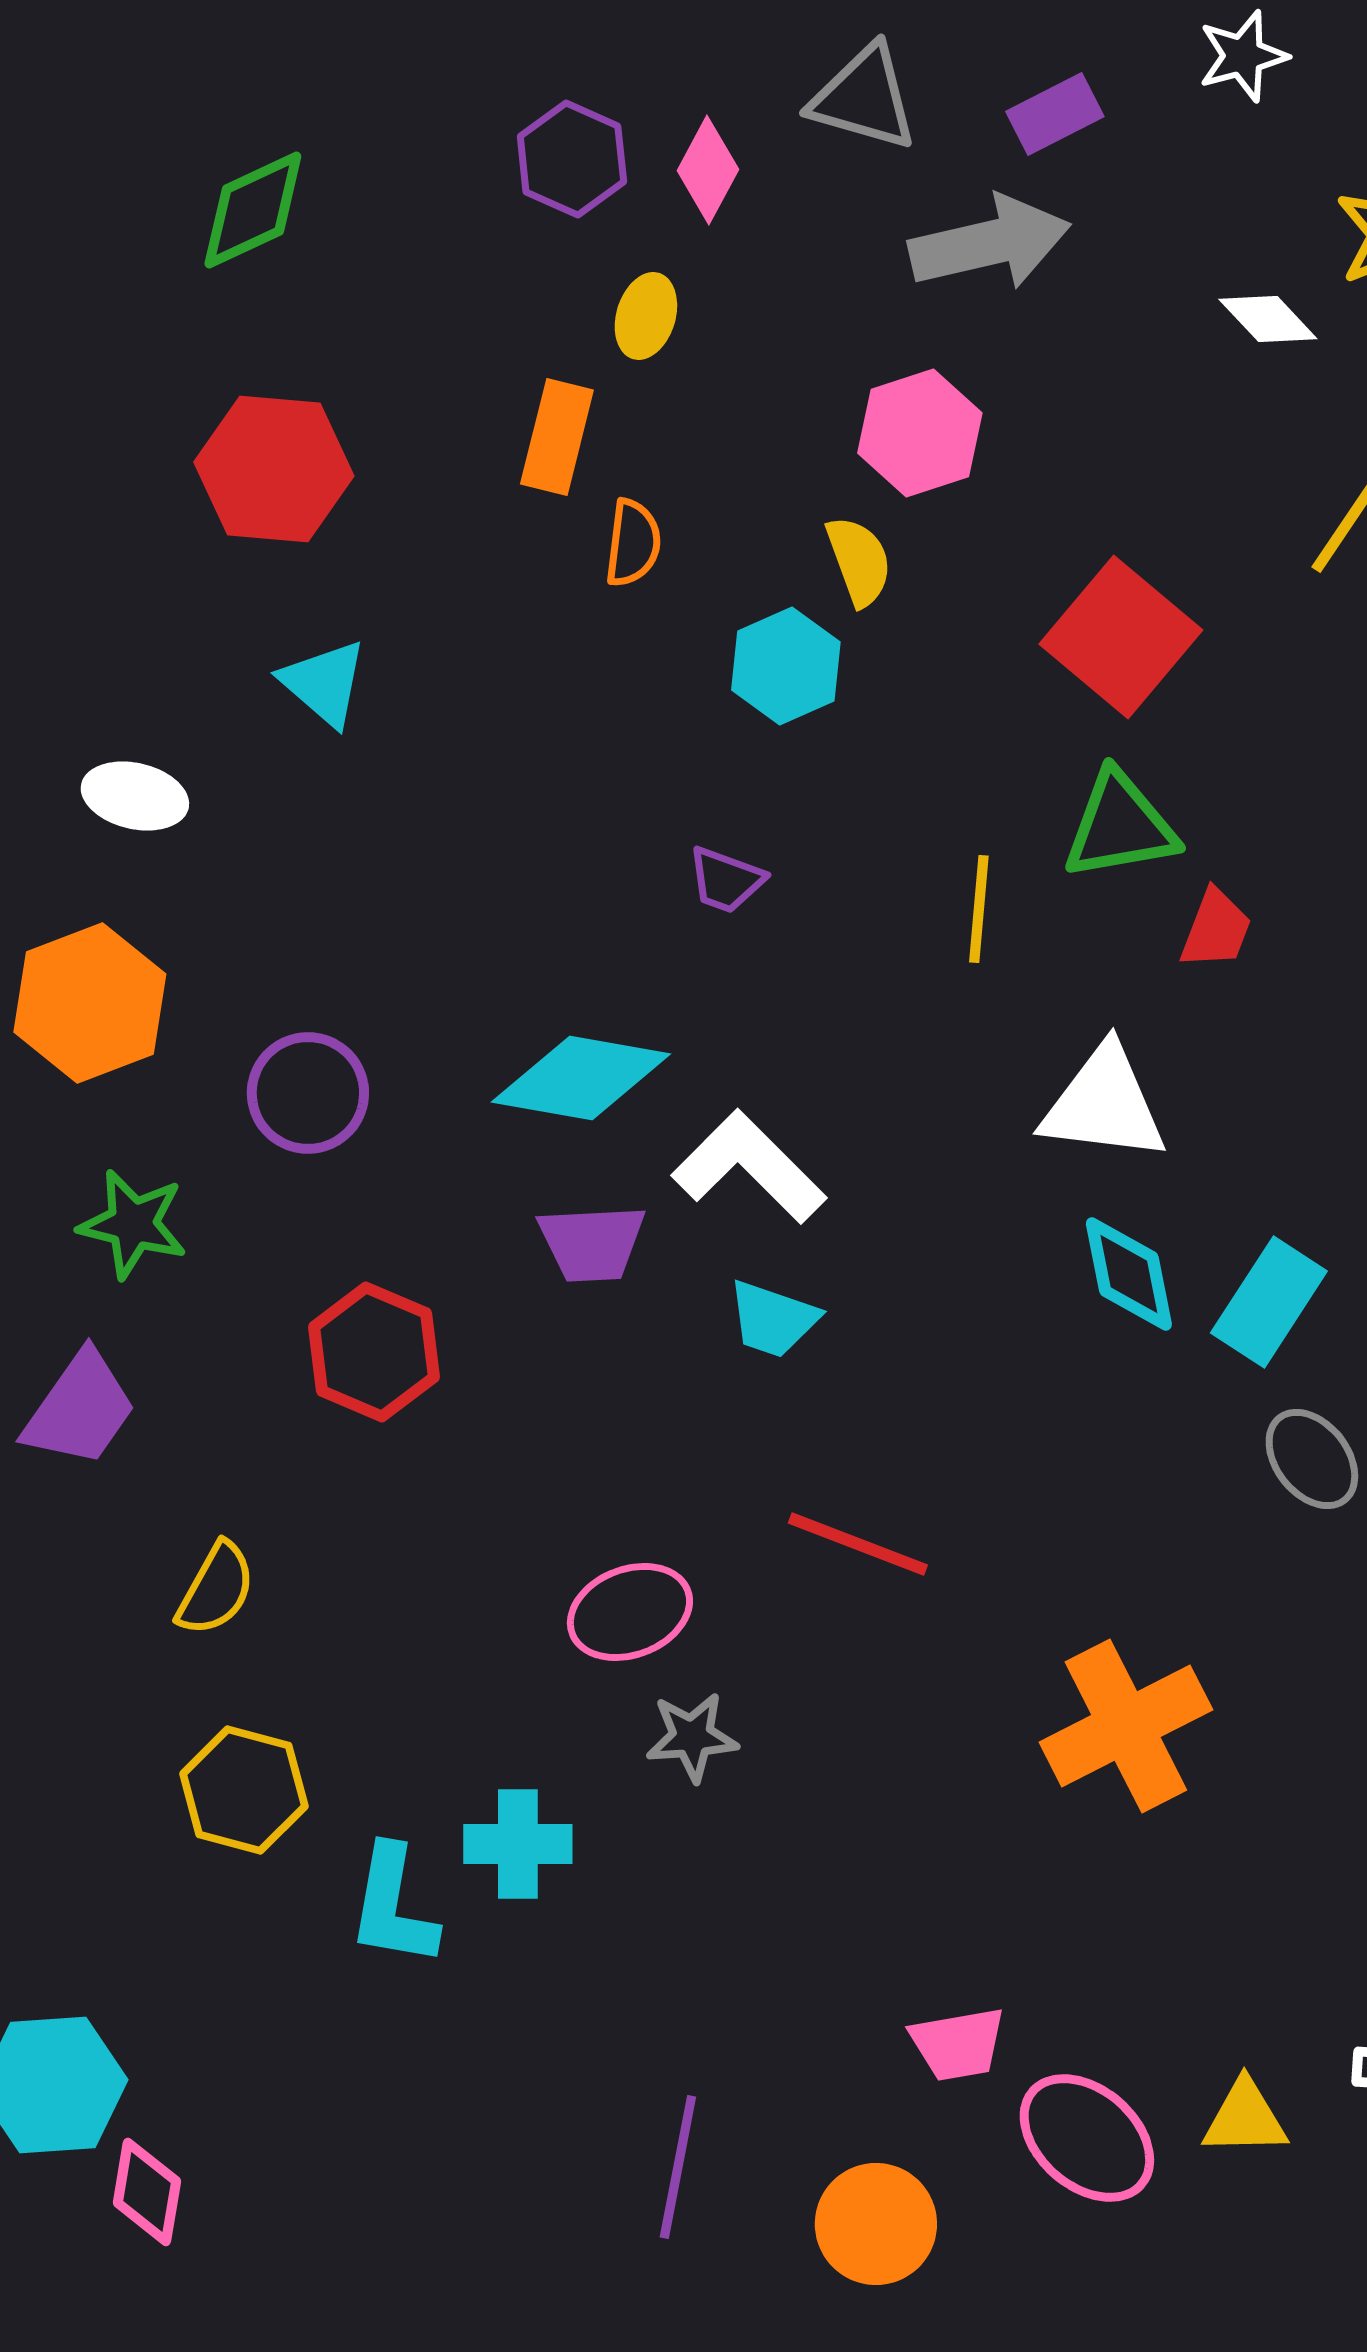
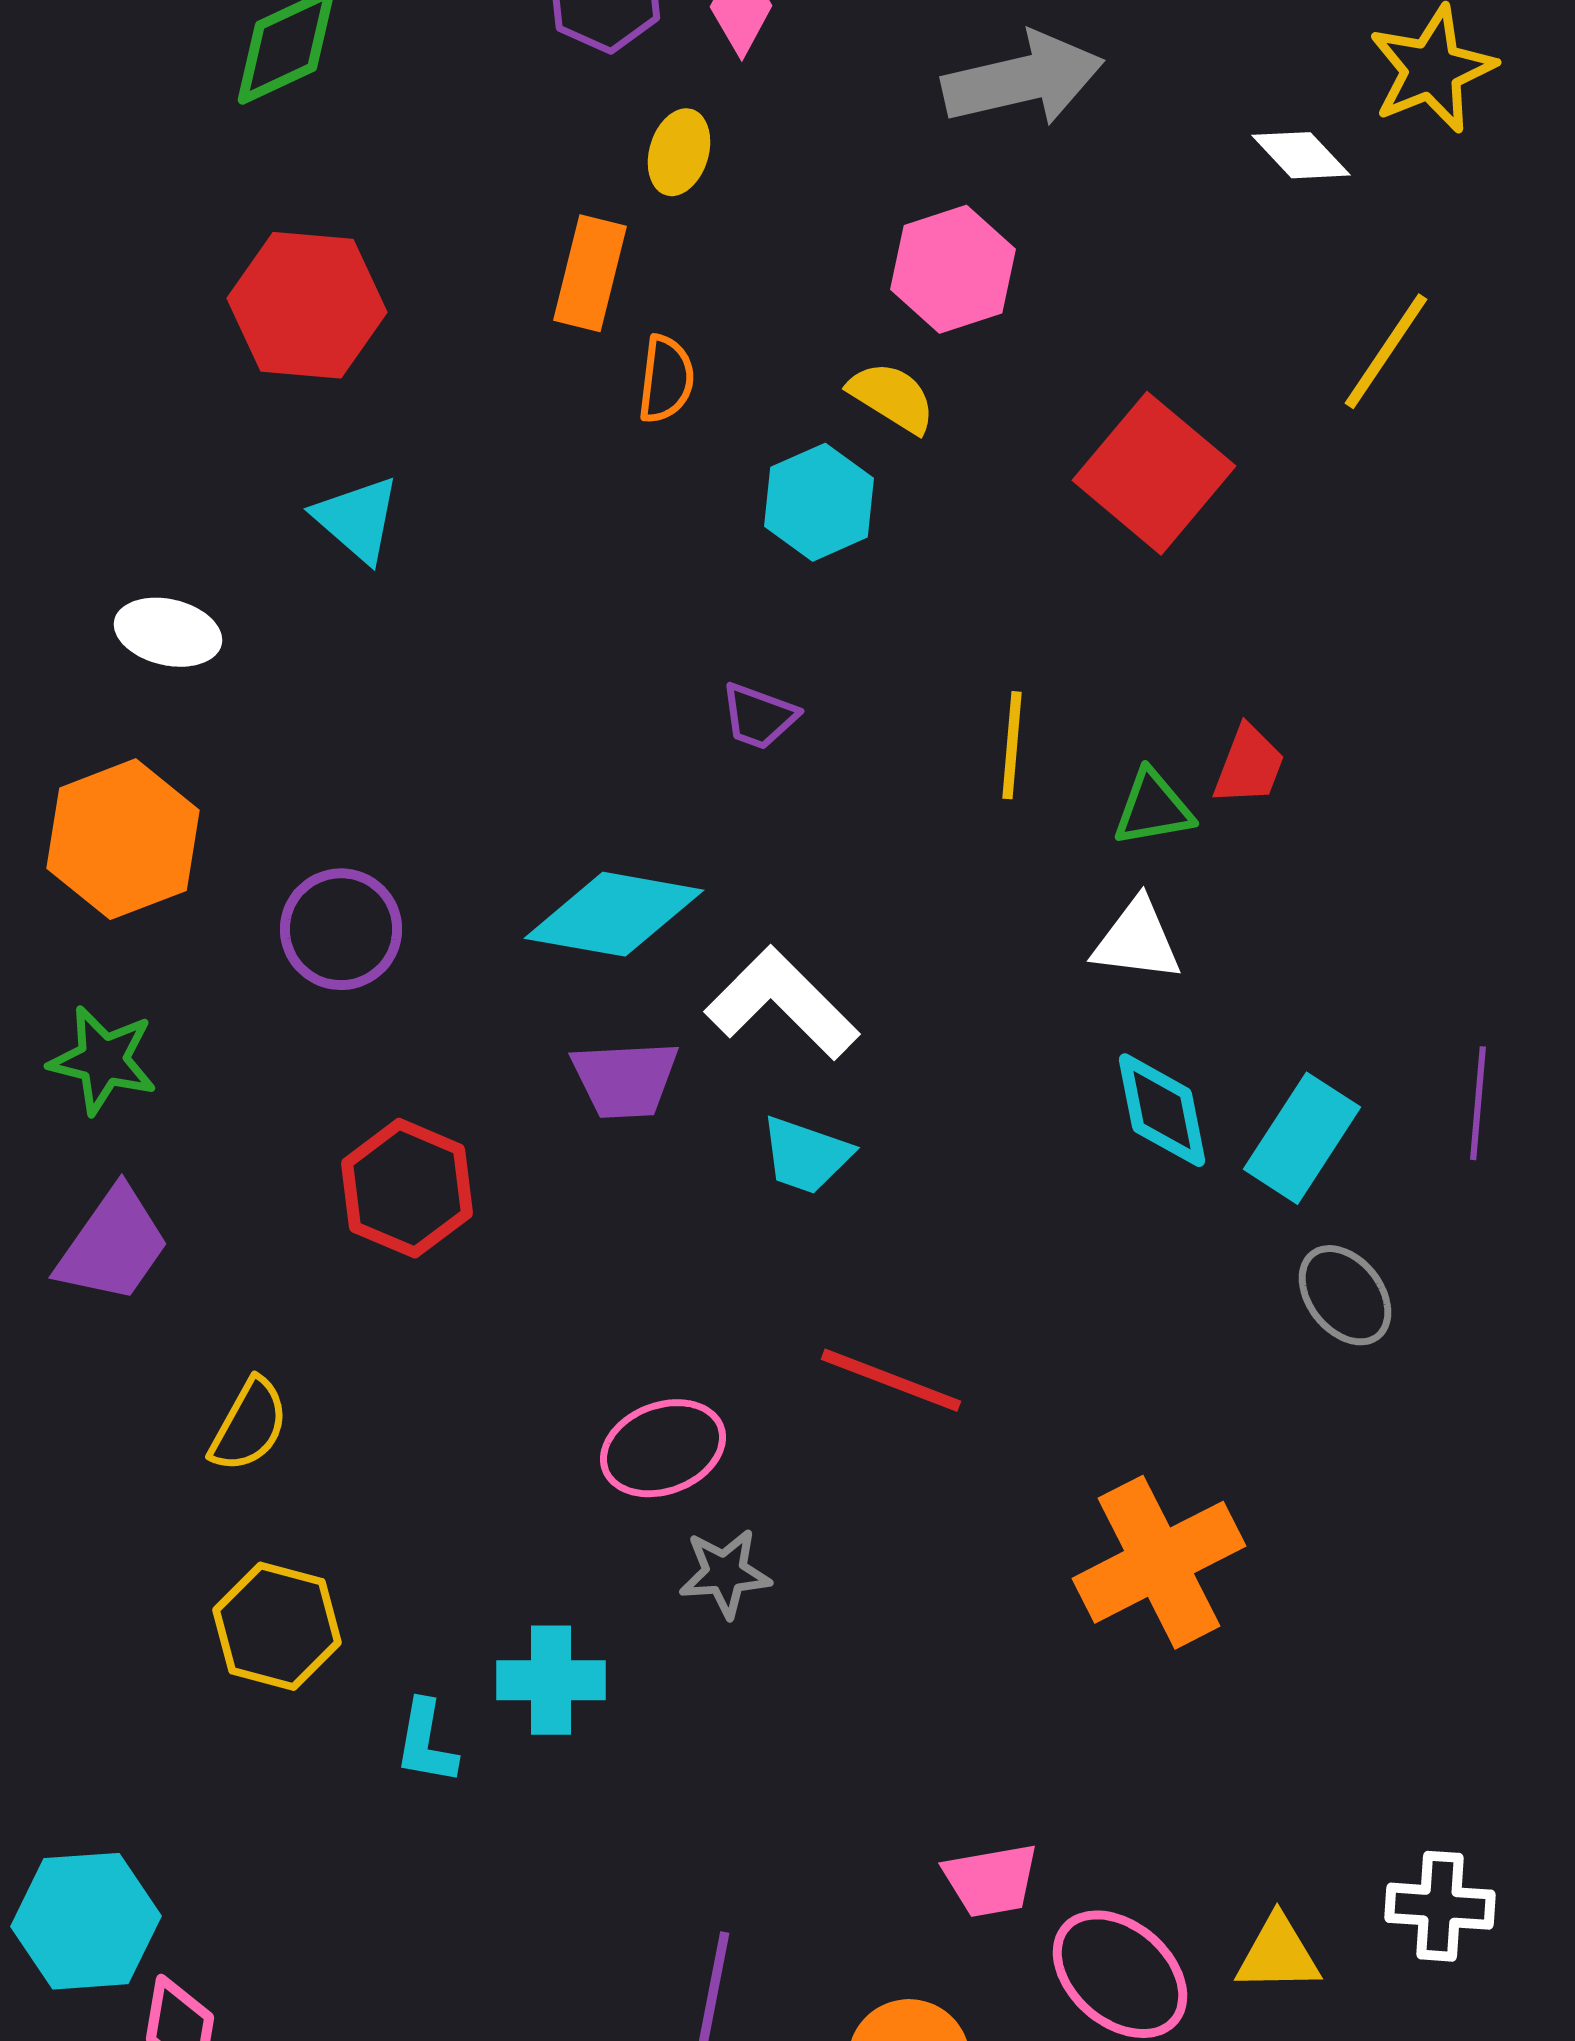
yellow semicircle: (859, 561) -> (892, 397), turned -38
green triangle: (1120, 826) -> (1153, 808), moved, size x0.7
white triangle: (1104, 1104) -> (1137, 940), size x0.7
green star: (133, 1224) -> (103, 1060), moved
cyan L-shape: (393, 1906) -> (426, 1742), size x0.7

